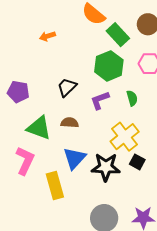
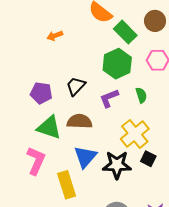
purple pentagon: (18, 92) -> (41, 93), moved
brown semicircle: (70, 123) -> (80, 121), size x1.4

